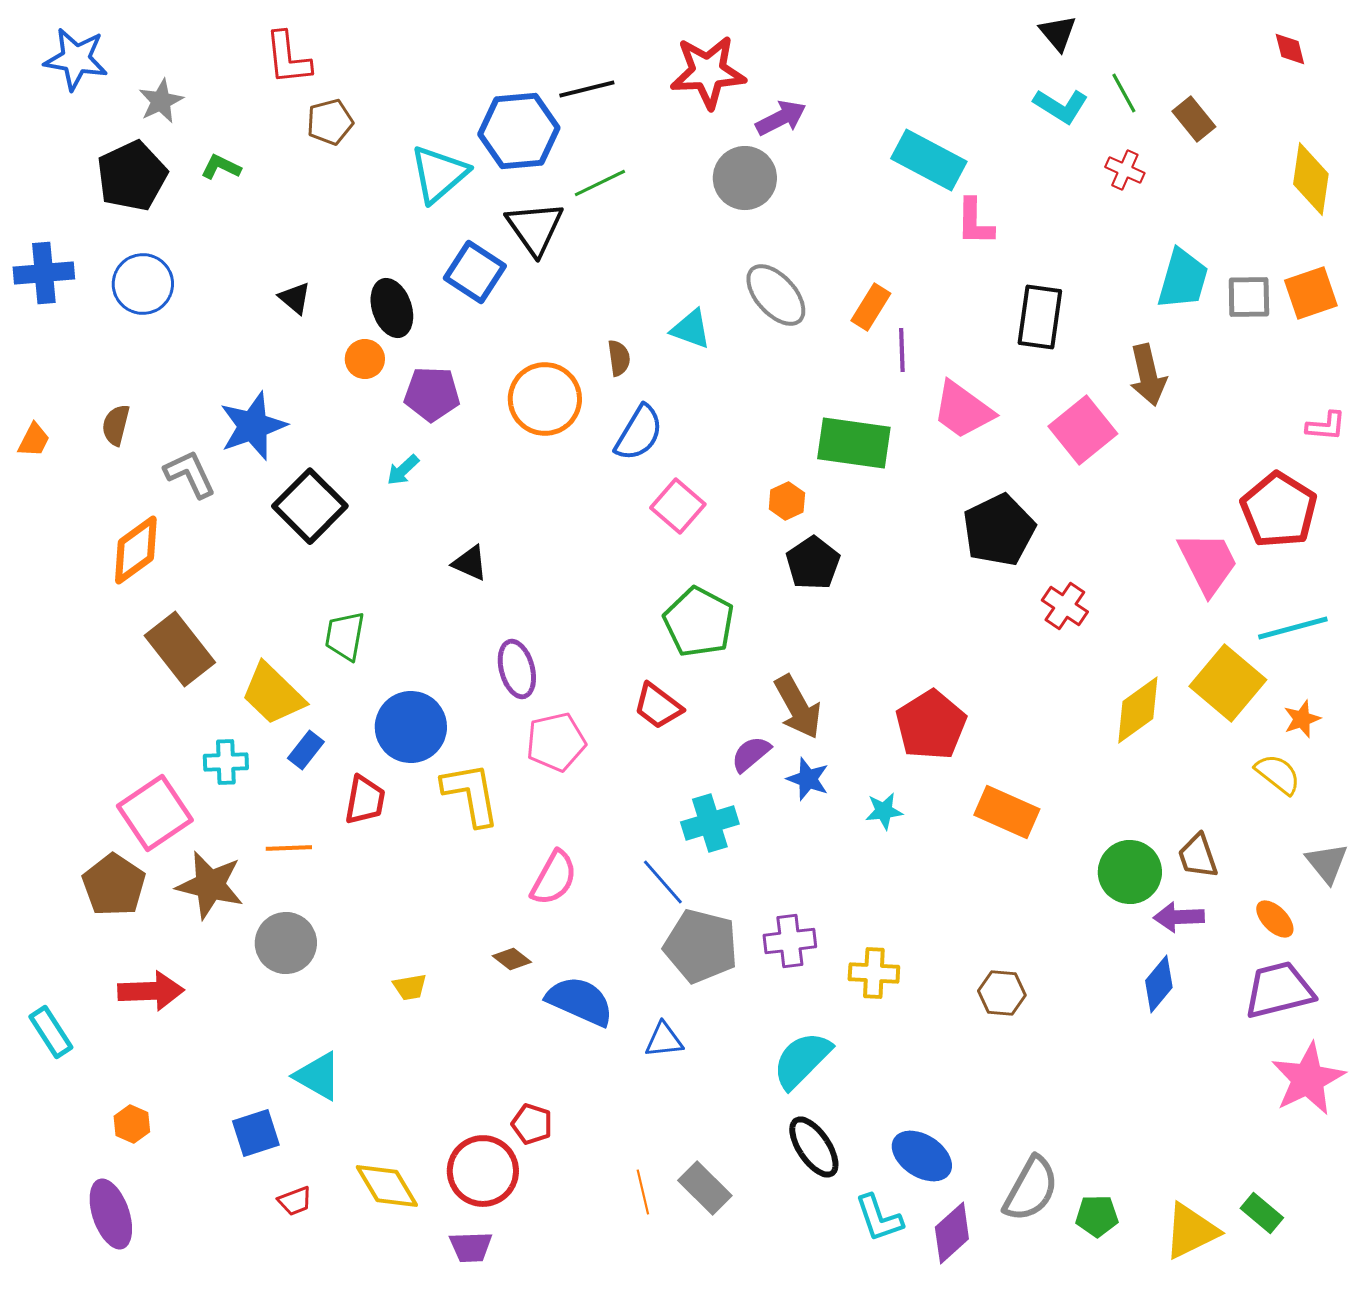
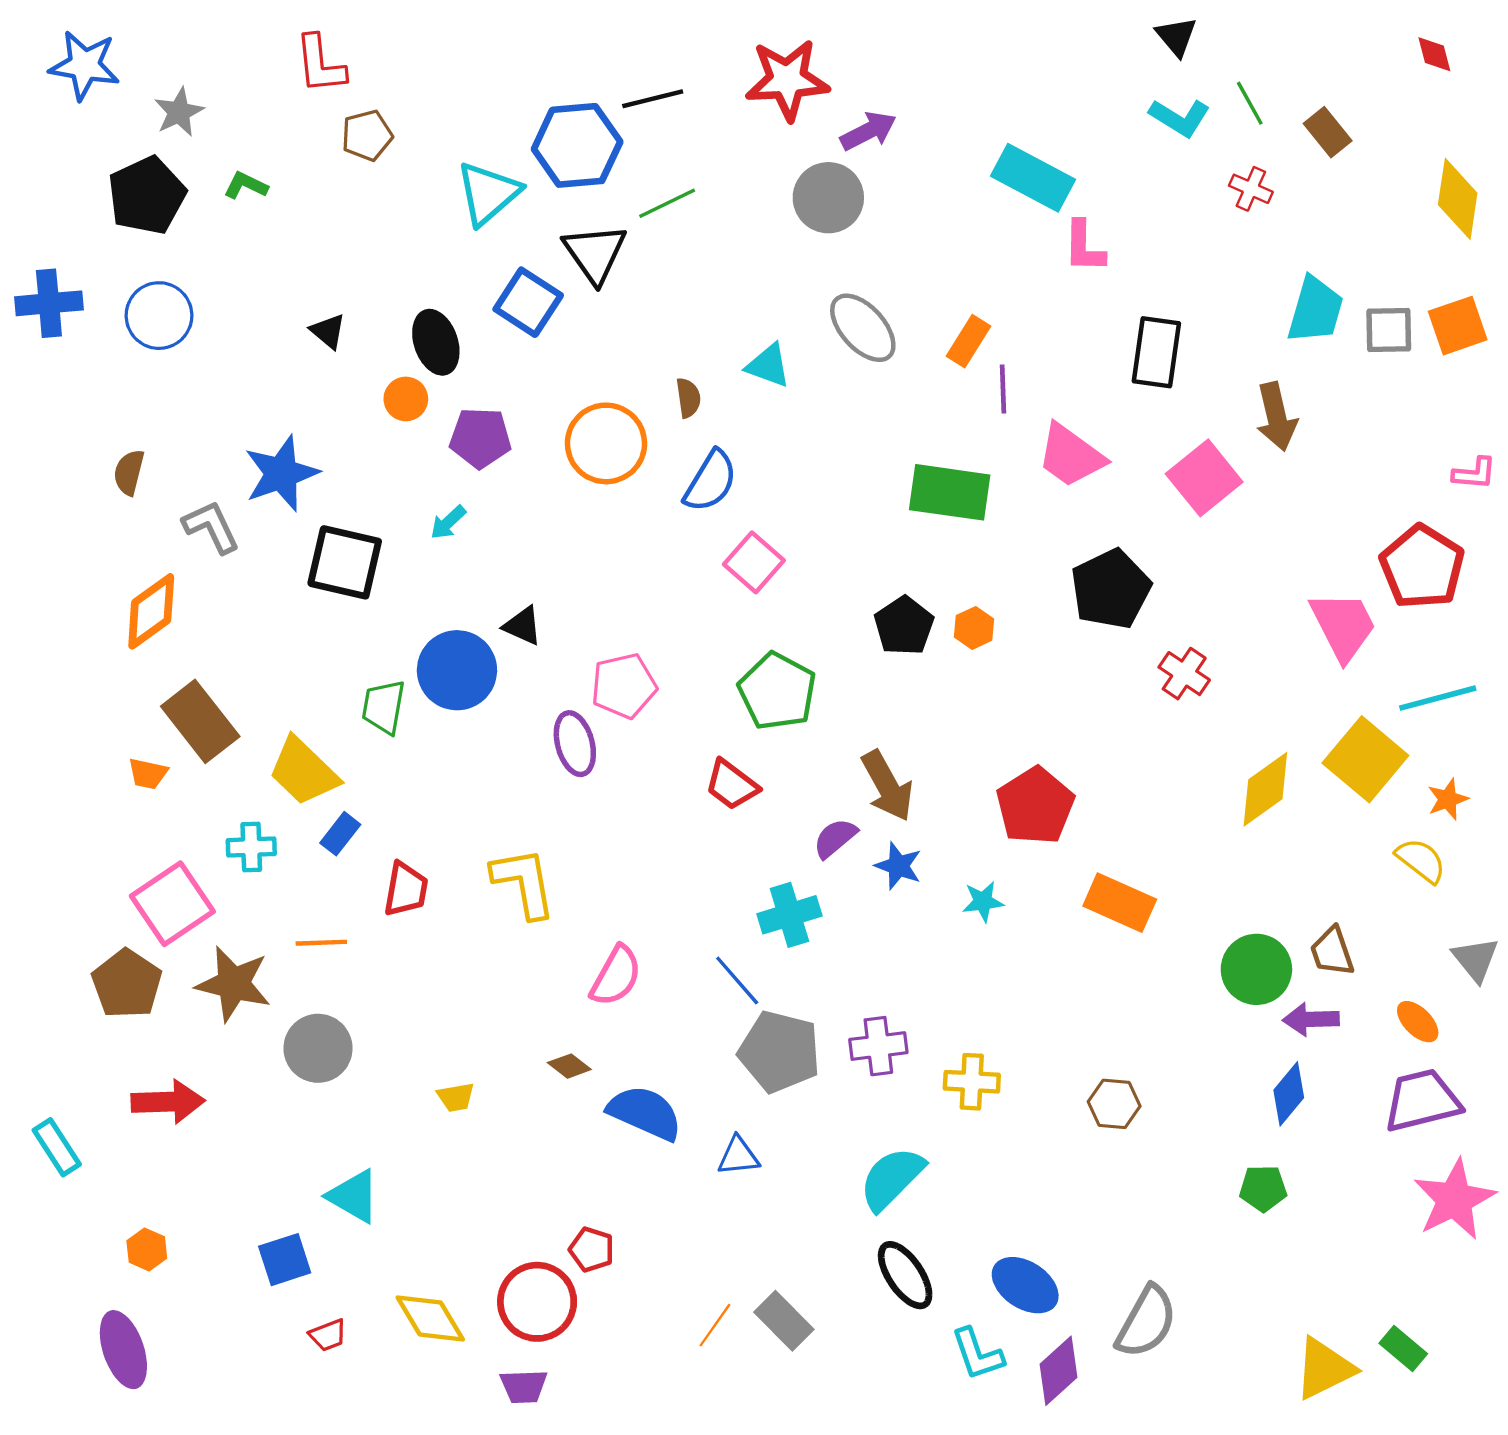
orange trapezoid: (34, 440) -> (148, 774), moved, turned 75
orange hexagon: (787, 501) -> (974, 628), moved
black square: (310, 506) -> (345, 562), turned -32
blue circle: (411, 727) -> (457, 670), moved
pink pentagon: (556, 742) -> (624, 686), moved
orange line: (643, 1192) -> (715, 1325), turned 48
green pentagon: (1097, 1216) -> (1263, 1188), moved

